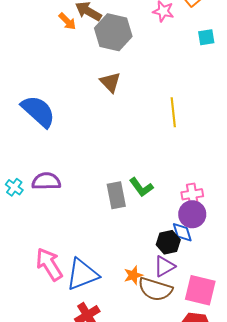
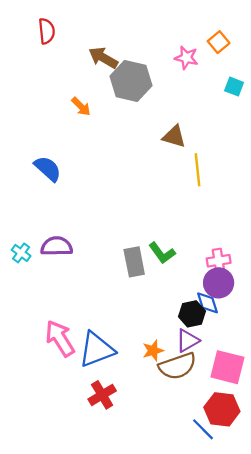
orange arrow: (67, 21) -> (81, 106), moved
cyan square: (206, 37) -> (234, 87), turned 30
brown triangle: (110, 82) -> (174, 136), moved, turned -30
blue semicircle: (38, 111) -> (48, 169), size x0.7
brown semicircle: (155, 289) -> (178, 366), turned -36

